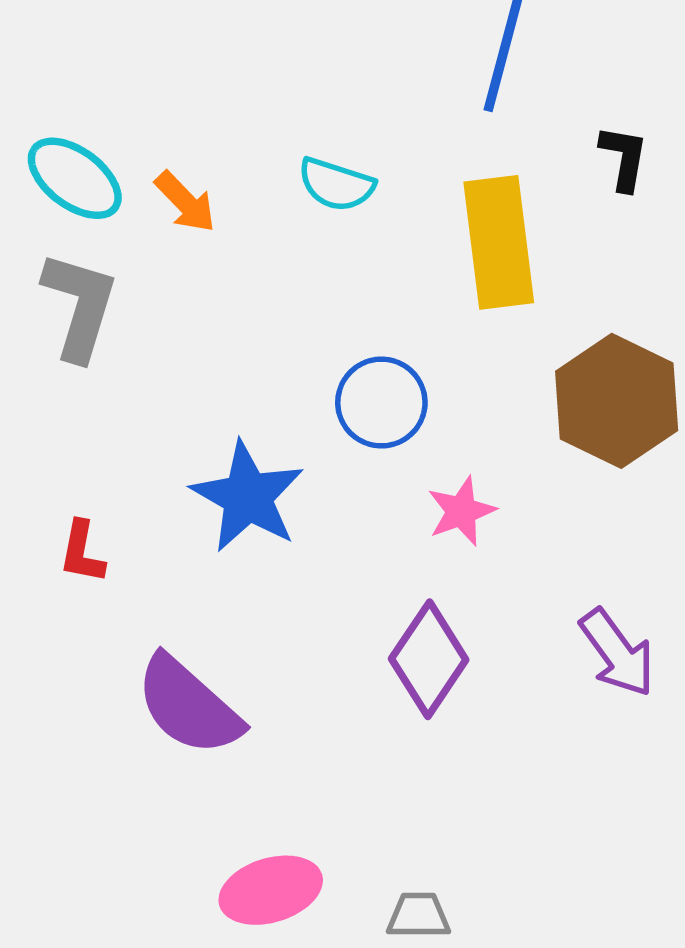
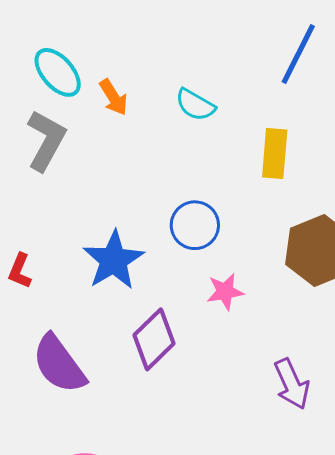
yellow rectangle: (499, 242) -> (275, 154), size x0.7
purple diamond: (429, 659) -> (154, 339), moved

